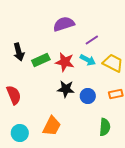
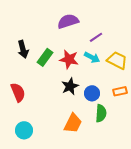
green rectangle: (41, 60) -> (45, 57), turned -30
black star: (66, 89) -> (70, 86), turned -30
orange trapezoid: (52, 126) -> (73, 123), moved
green semicircle: (105, 127) -> (101, 113), moved

